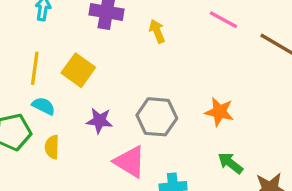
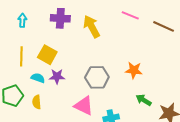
yellow arrow: (157, 31) -> (92, 26), size x1.6
cyan semicircle: (44, 106) -> (38, 78), moved
purple star: (99, 121) -> (57, 76), moved

